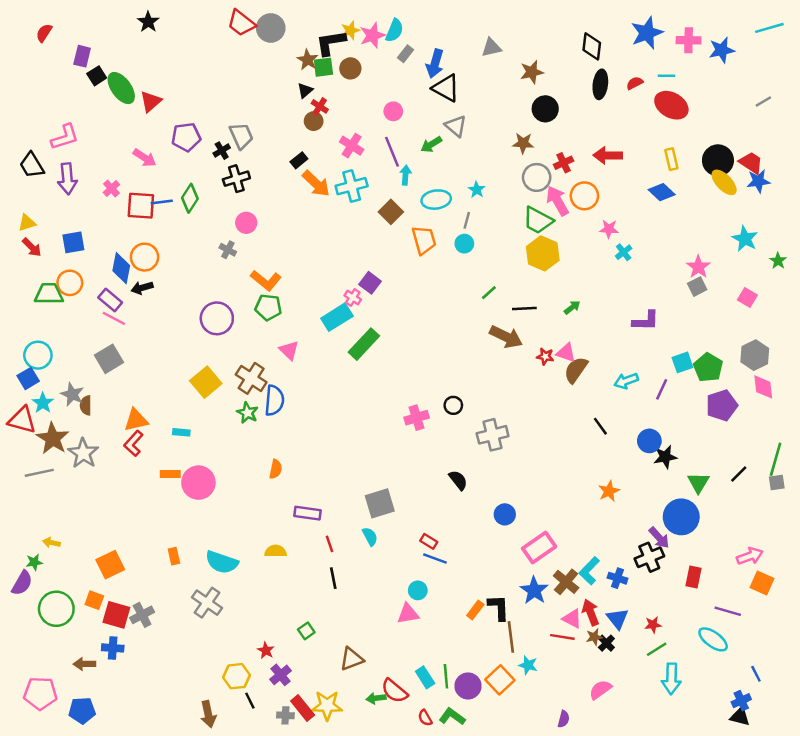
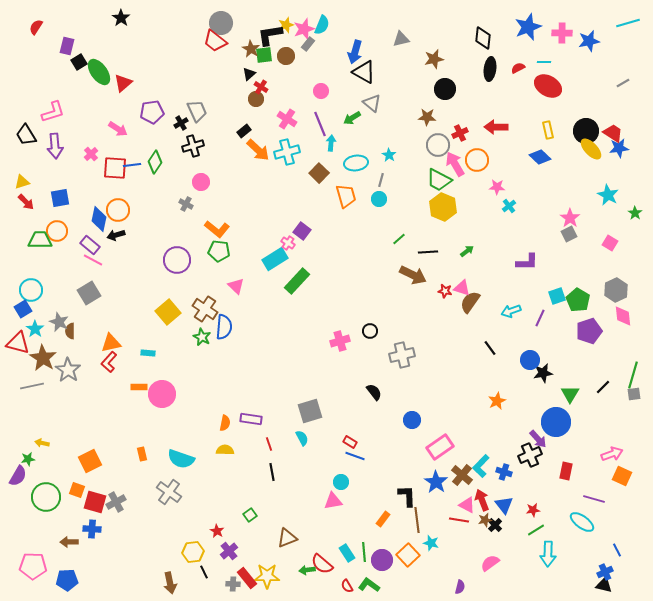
red trapezoid: (241, 23) -> (215, 41), moved
gray rectangle: (406, 54) -> (308, 44), moved
orange semicircle: (276, 469) -> (225, 423), moved
orange rectangle: (475, 610) -> (383, 519), moved

